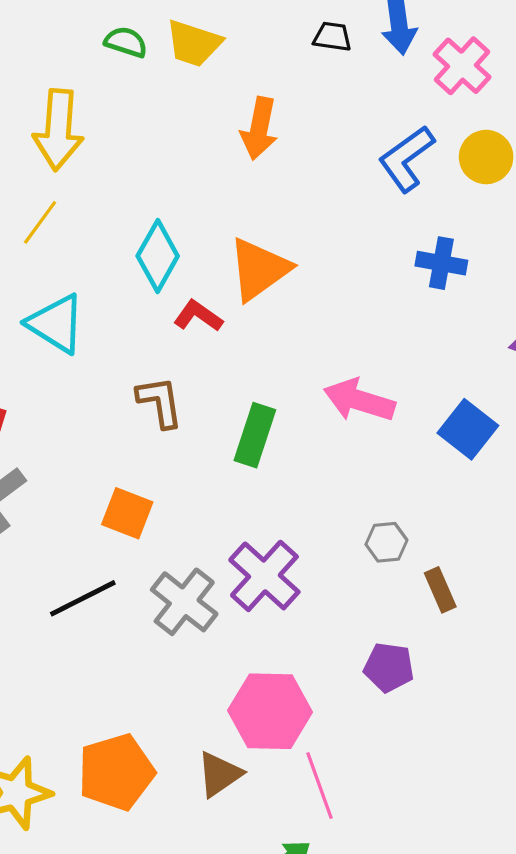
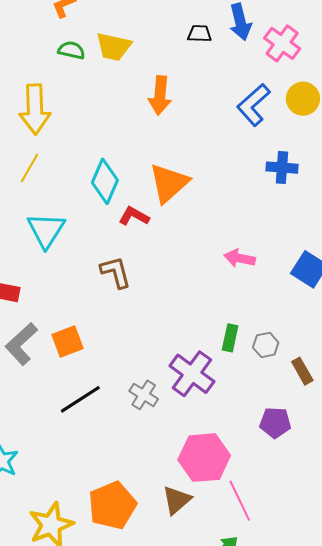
cyan triangle: (56, 324) -> (46, 230), turned 36
pink arrow: (359, 400) -> (240, 258), size x0.7
green rectangle: (255, 435) -> (230, 338), moved, size x0.7
orange square: (127, 513) -> (68, 342), moved, turned -36
gray cross: (184, 602) -> (144, 395), size x0.7

